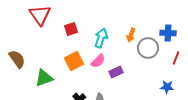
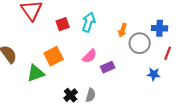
cyan arrow: (101, 38) -> (89, 22), moved
orange square: (74, 61) -> (54, 56), moved
blue star: (167, 87) -> (154, 74), moved

